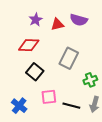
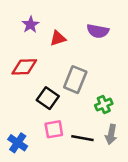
purple star: (36, 20) -> (31, 25), moved
purple semicircle: (79, 20) -> (98, 31), moved
black square: (35, 72) -> (48, 98), moved

